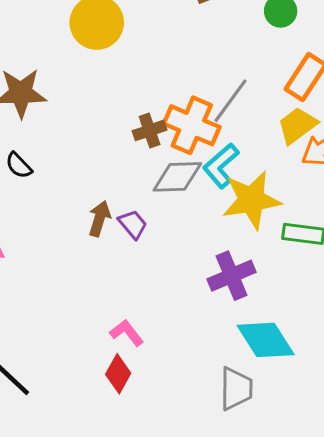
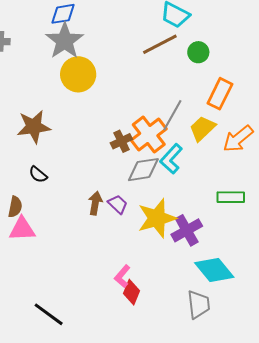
orange cross: (192, 125) -> (149, 135), turned 36
yellow trapezoid: (297, 125) -> (202, 128), moved
yellow star: (252, 200) -> (157, 218), moved
pink L-shape: (127, 333) -> (122, 276), turned -95
red diamond: (118, 374) -> (131, 292), moved

